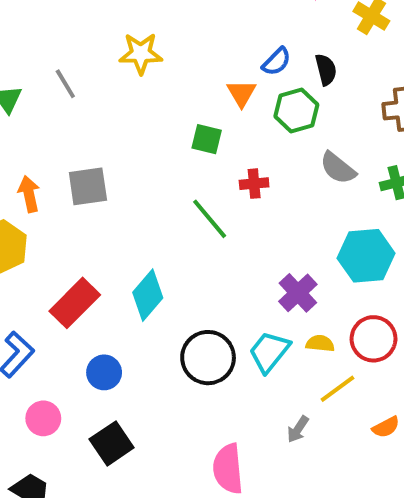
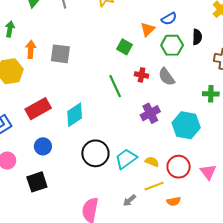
black semicircle: (326, 70) -> (197, 37), moved
gray semicircle: (338, 168) -> (166, 77), moved
purple cross: (298, 293) -> (150, 113), moved
orange semicircle: (386, 427) -> (174, 201), moved

